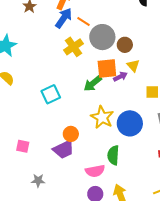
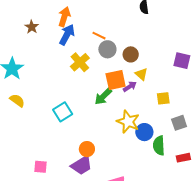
orange line: (83, 22) -> (99, 36), moved
gray circle: (102, 37) -> (107, 49), size x0.7
yellow star: (102, 117) -> (128, 122), moved
blue circle: (130, 123) -> (144, 132), size x0.7
green semicircle: (113, 155) -> (159, 146), moved

